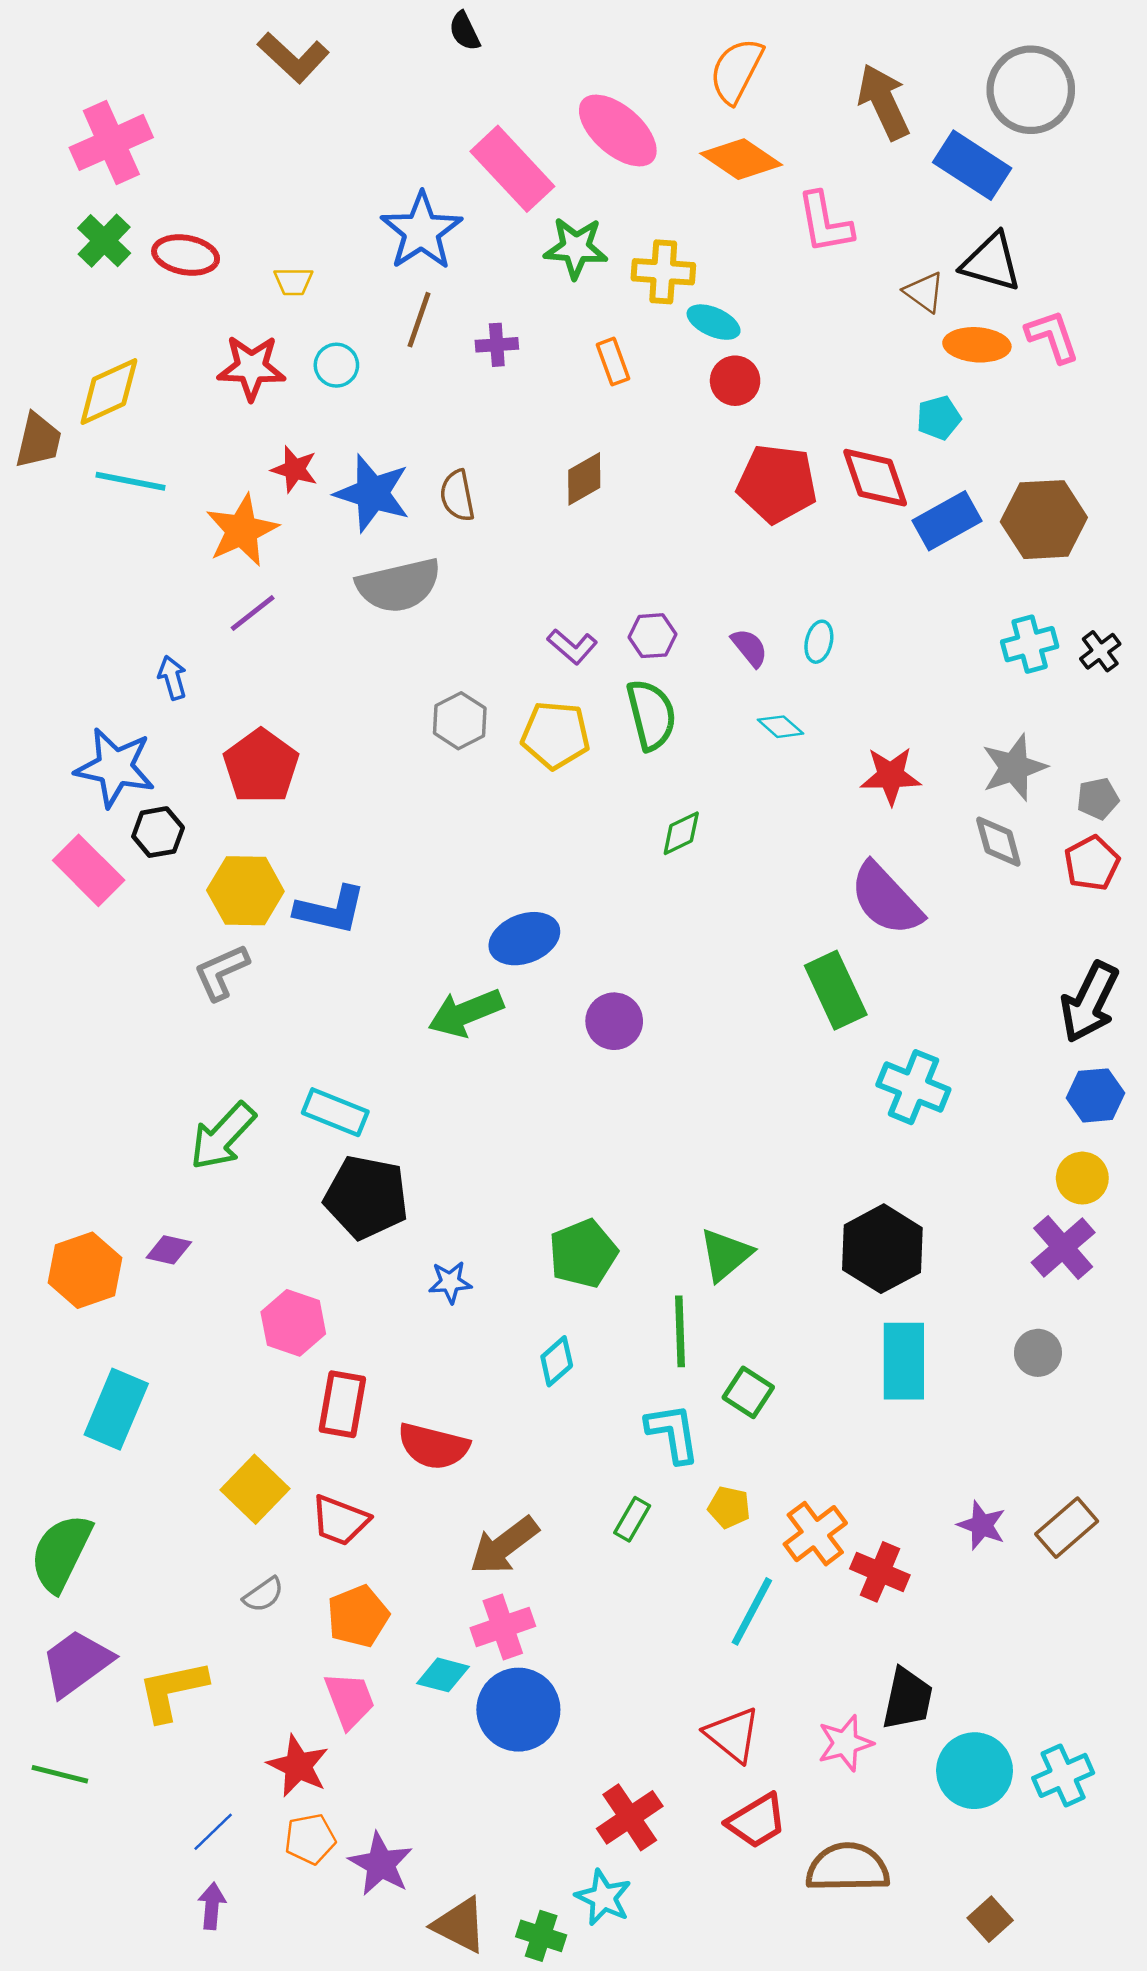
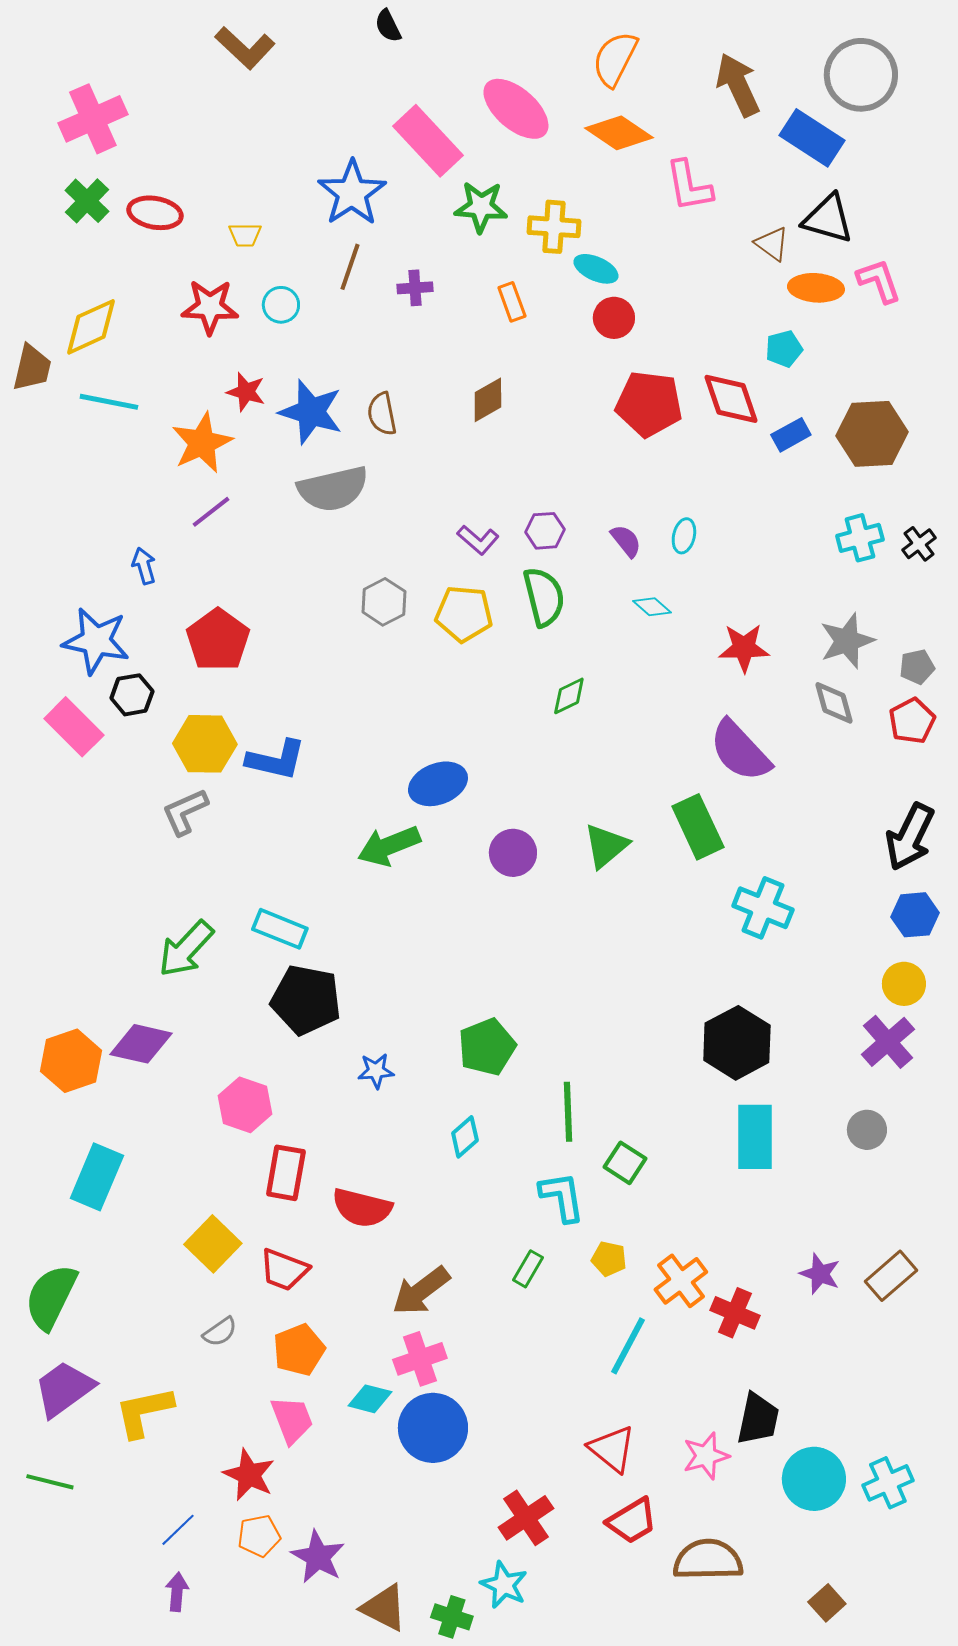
blue rectangle: (947, 521) -> (791, 435), size x0.7
purple diamond: (169, 1250) -> (141, 1044), size x1.6
green triangle: (726, 1255) -> (606, 846), moved

